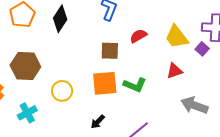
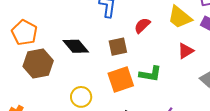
black diamond: (60, 19) -> (76, 46), moved, turned -60
brown hexagon: (25, 66) -> (38, 63), moved

